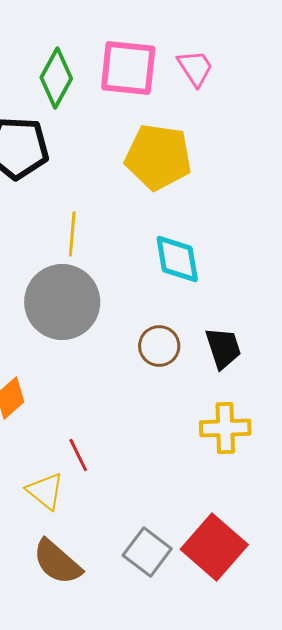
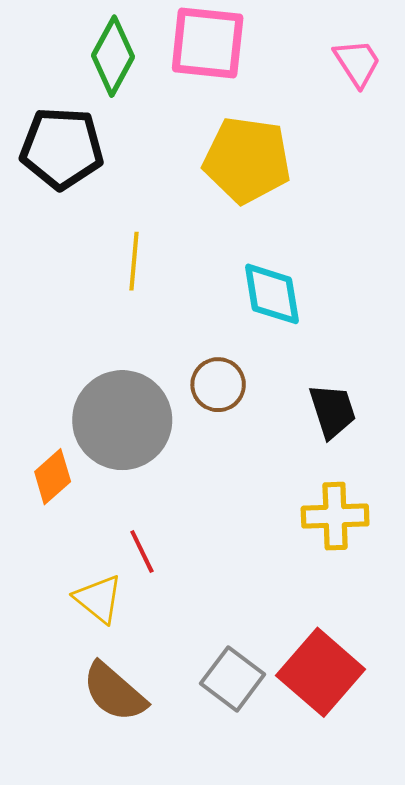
pink trapezoid: (195, 68) -> (357, 63), moved
gray circle: (62, 302) -> (122, 420), moved
brown circle: (159, 346) -> (218, 385), moved

